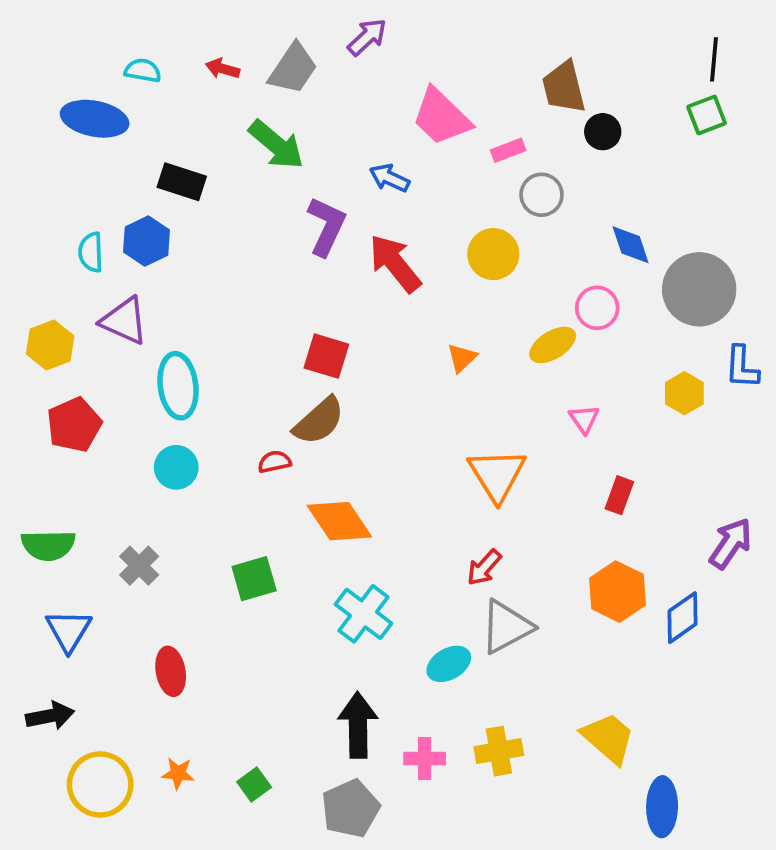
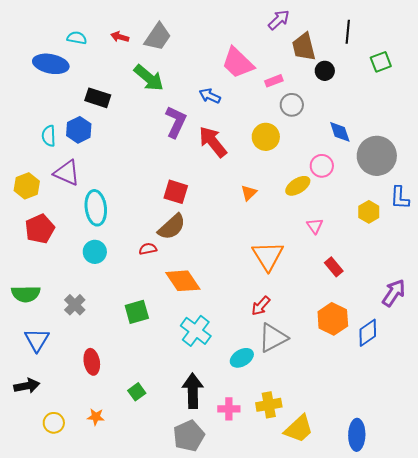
purple arrow: (367, 37) -> (279, 20), moved
black line: (714, 59) -> (348, 32), moved
red rectangle: (619, 495) -> (334, 267), turned -60
yellow trapezoid: (608, 738) -> (299, 429), moved, turned 96
yellow circle: (100, 784) -> (54, 423), size x0.6
green square: (254, 784) -> (137, 392), moved

